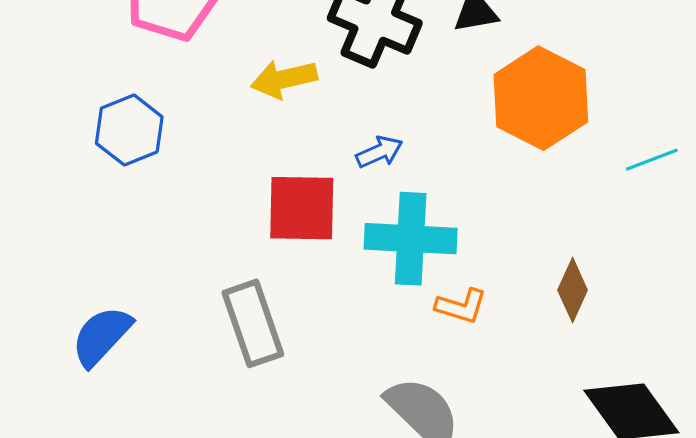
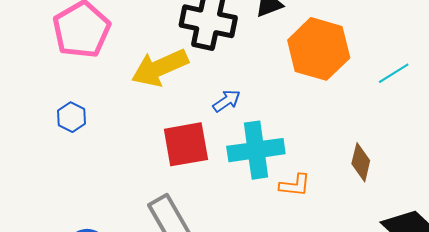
yellow arrow: (284, 79) -> (160, 68), size x1.4
blue hexagon: (129, 130) -> (71, 117), size x0.7

